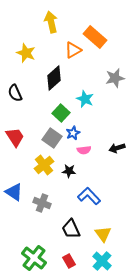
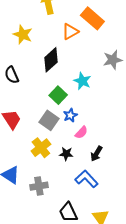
black arrow: (117, 148) -> (97, 154), moved, turned -42
pink semicircle: (84, 150) -> (81, 132), turned -40
gray cross: (42, 203) -> (39, 186), turned -30

